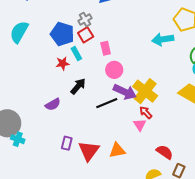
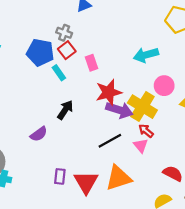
gray cross: (85, 19) -> (64, 33), turned -32
cyan arrow: (163, 39) -> (146, 55), moved
red star: (63, 63) -> (109, 92), moved, size x1.6
pink circle: (114, 70) -> (164, 86), moved
black line: (107, 103) -> (110, 141), moved
orange triangle: (117, 150) -> (119, 178), size x1.4

